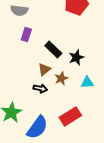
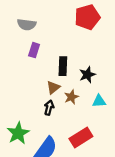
black rectangle: (53, 49) -> (63, 66), turned 48
black arrow: (40, 88) -> (49, 108), turned -88

